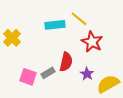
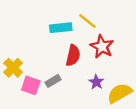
yellow cross: (12, 38) -> (13, 68), moved
red semicircle: (66, 62) -> (73, 55), moved

